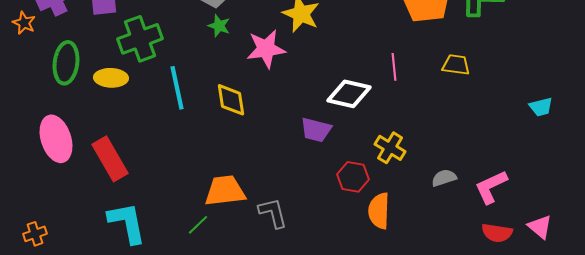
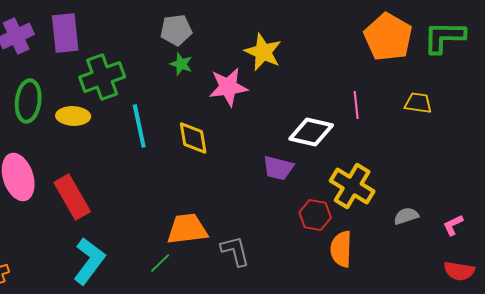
yellow cross: (390, 148) -> (352, 186), size x1.4
pink L-shape: (491, 187) -> (453, 225), size x0.6
cyan L-shape: (127, 223) -> (89, 261), turned 48

